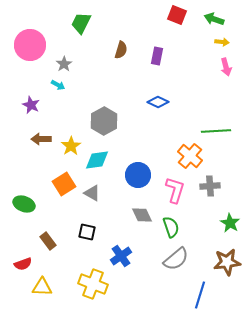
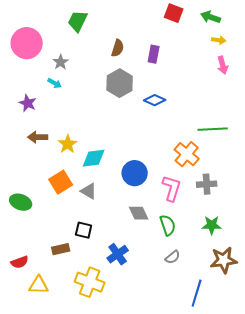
gray hexagon: (104, 121) -> (120, 83), moved
green star: (230, 223) -> (212, 225), moved, turned -30
brown rectangle: (48, 241) -> (61, 249), moved, turned -66
gray semicircle: (176, 259) -> (173, 257), size x0.6

